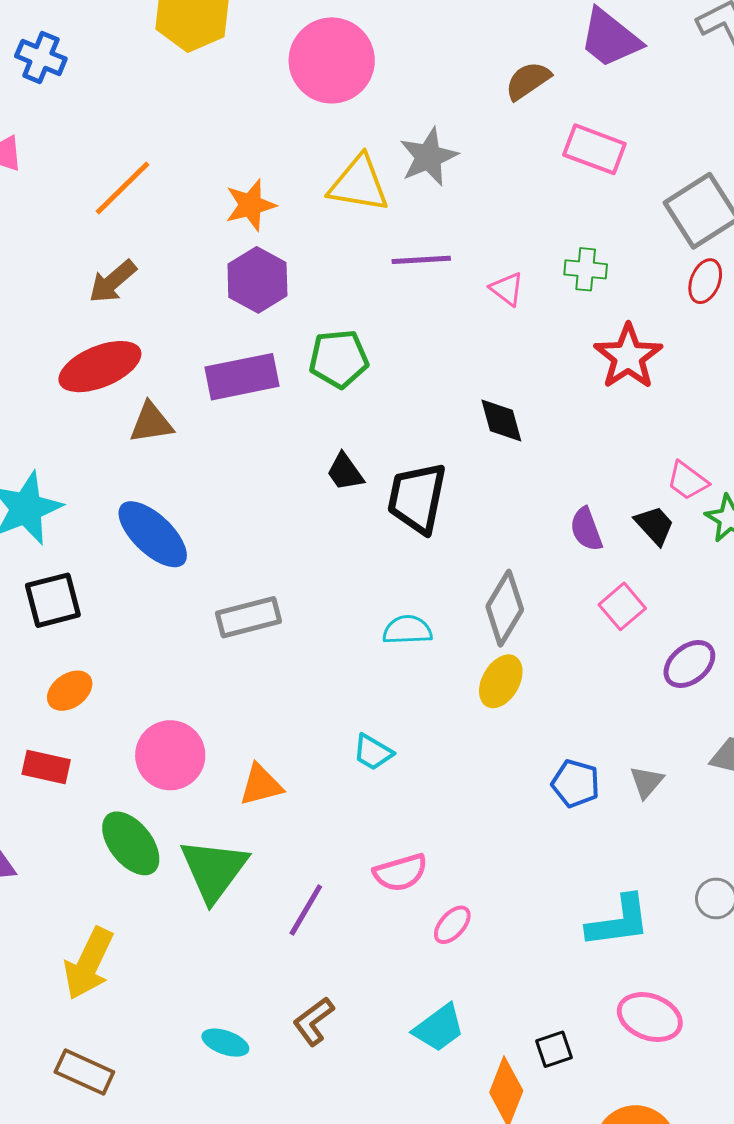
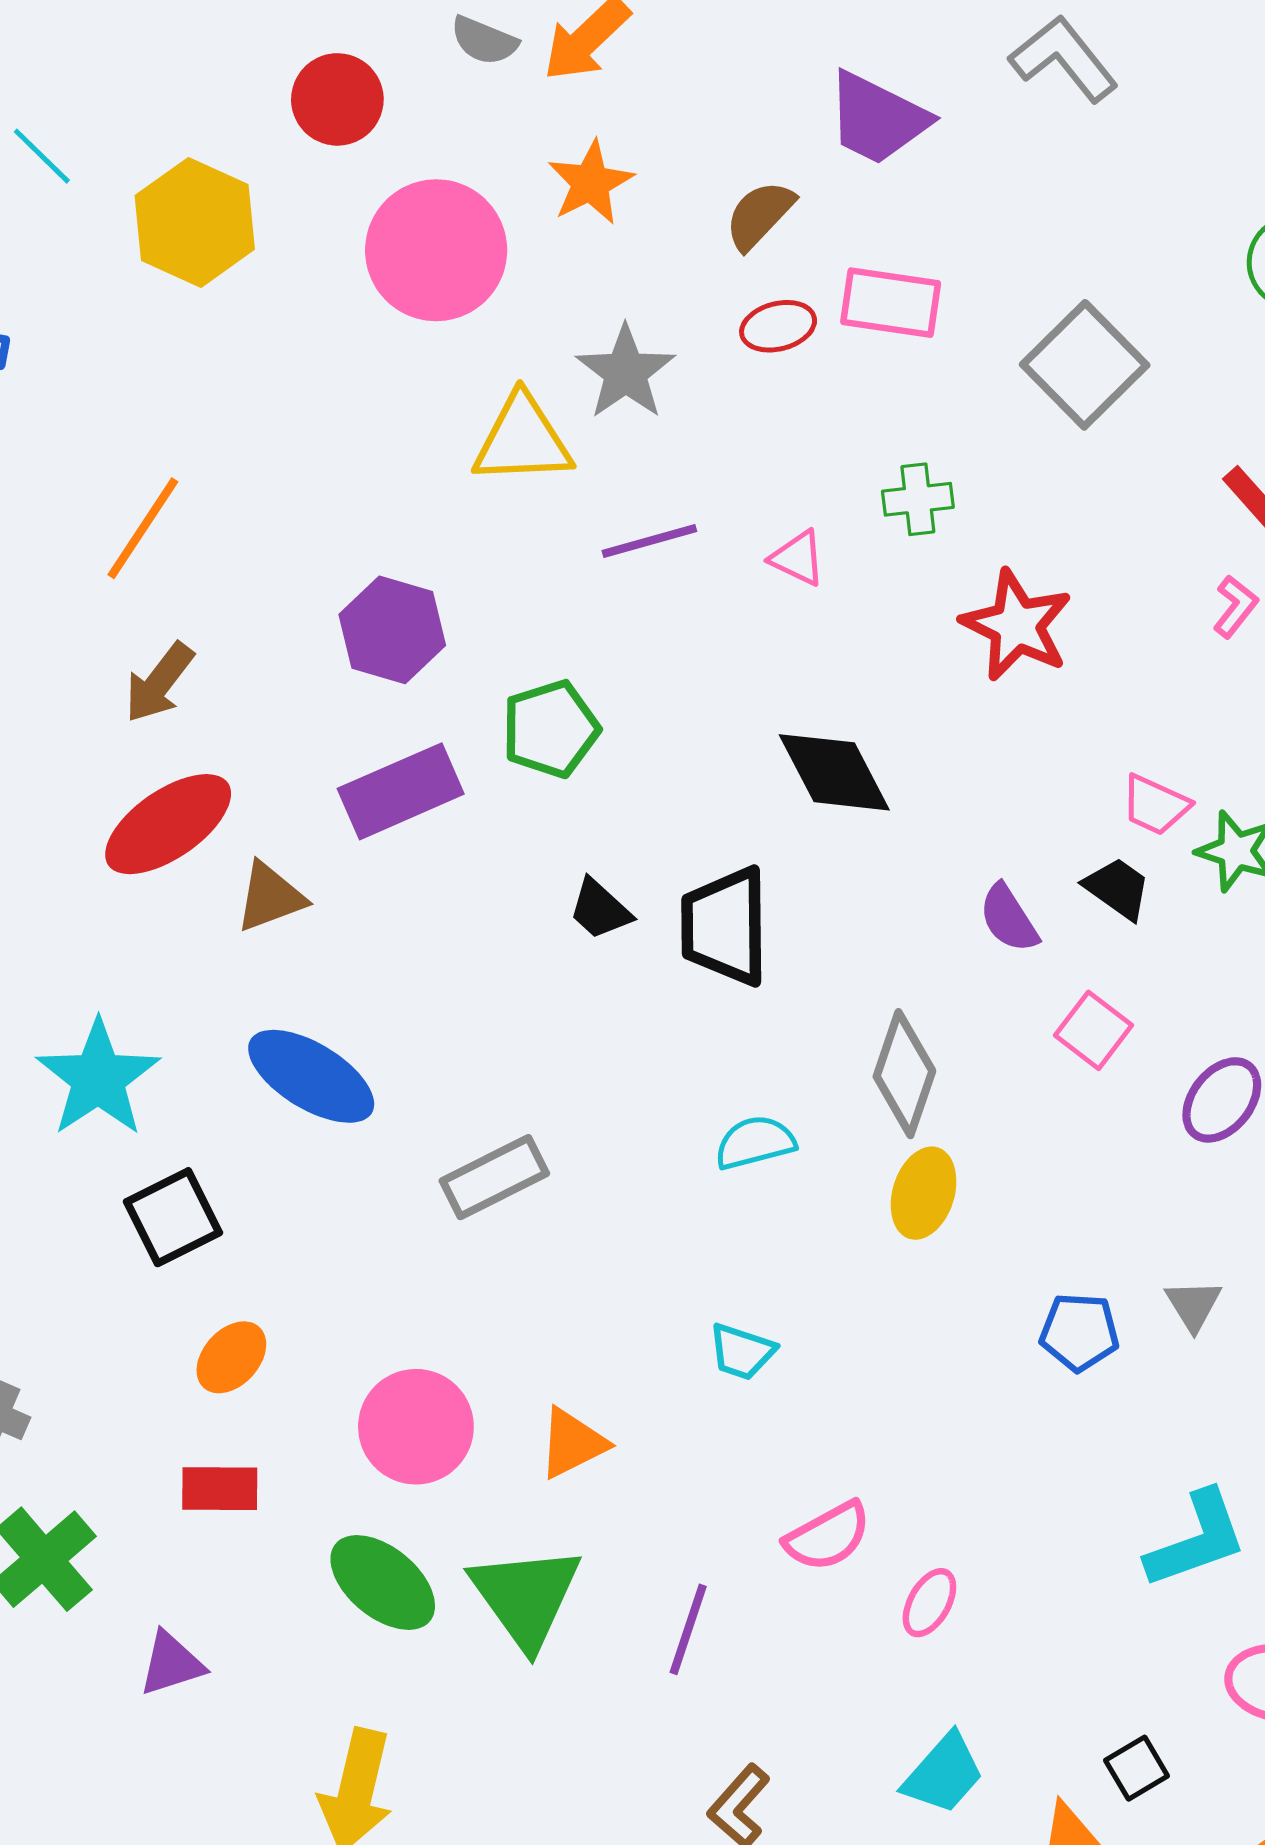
orange star: (250, 205) -> (591, 183), moved
red ellipse: (705, 281) -> (778, 326), moved, turned 66
black diamond: (501, 421) -> (834, 772), size x1.4

